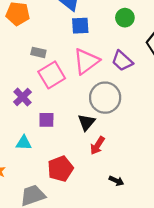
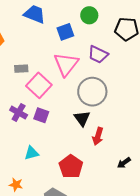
blue square: (80, 26) -> (65, 32), moved
purple square: (46, 120) -> (41, 115), moved, turned 35
black arrow: (116, 181) -> (124, 163), turned 136

